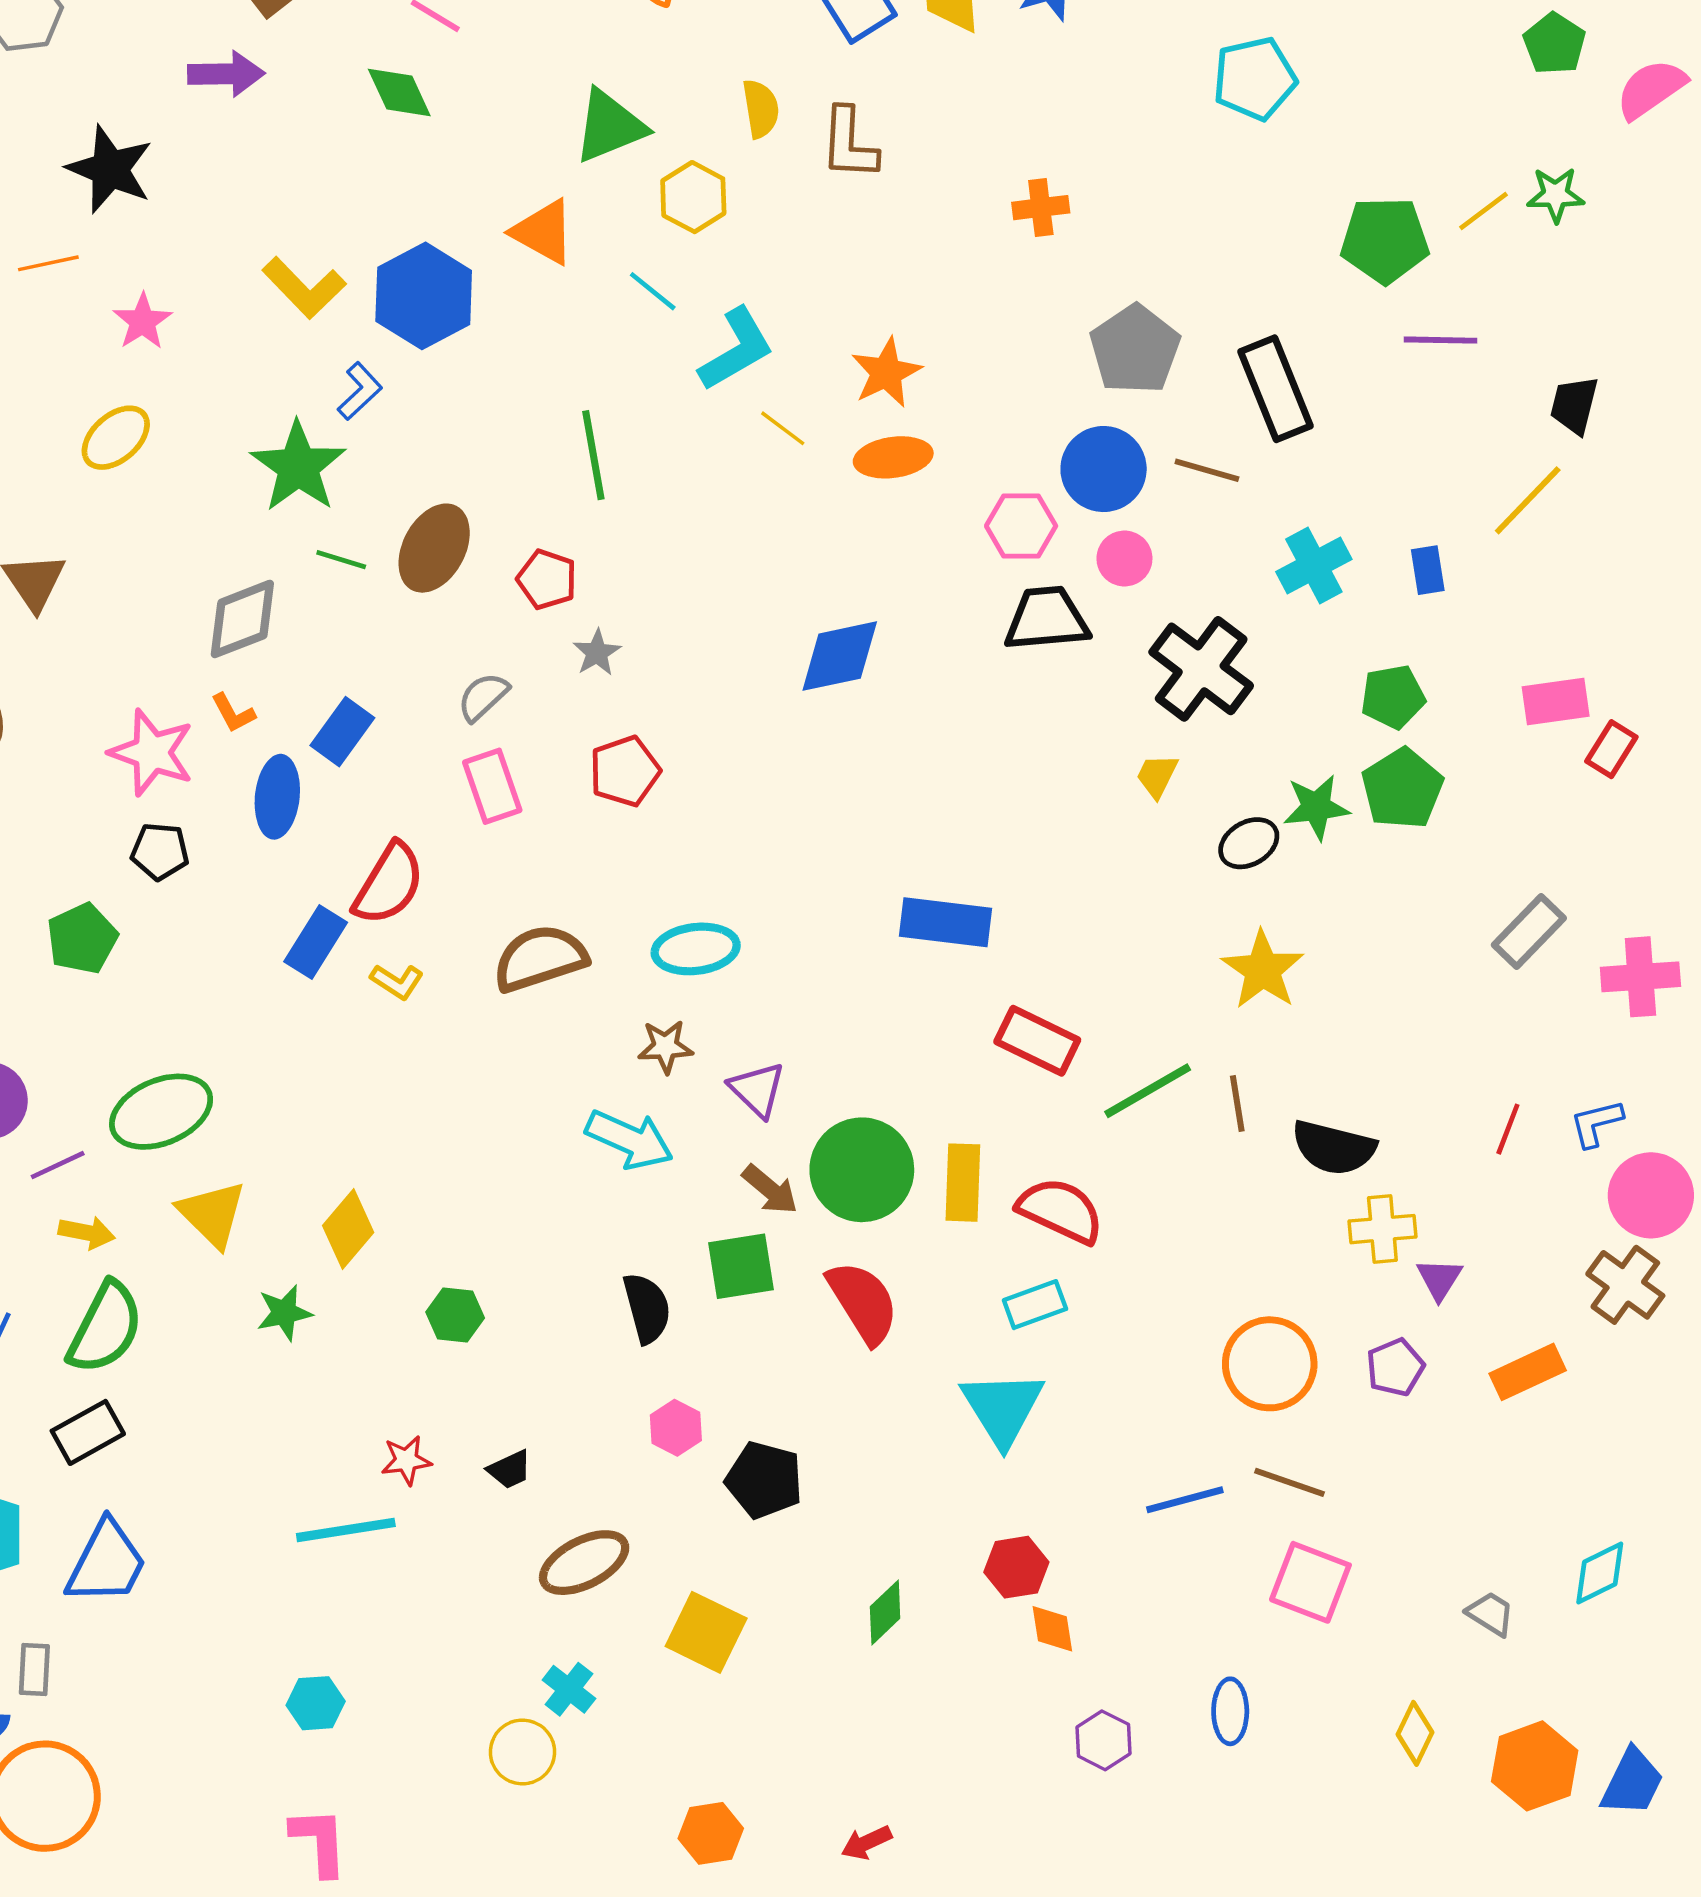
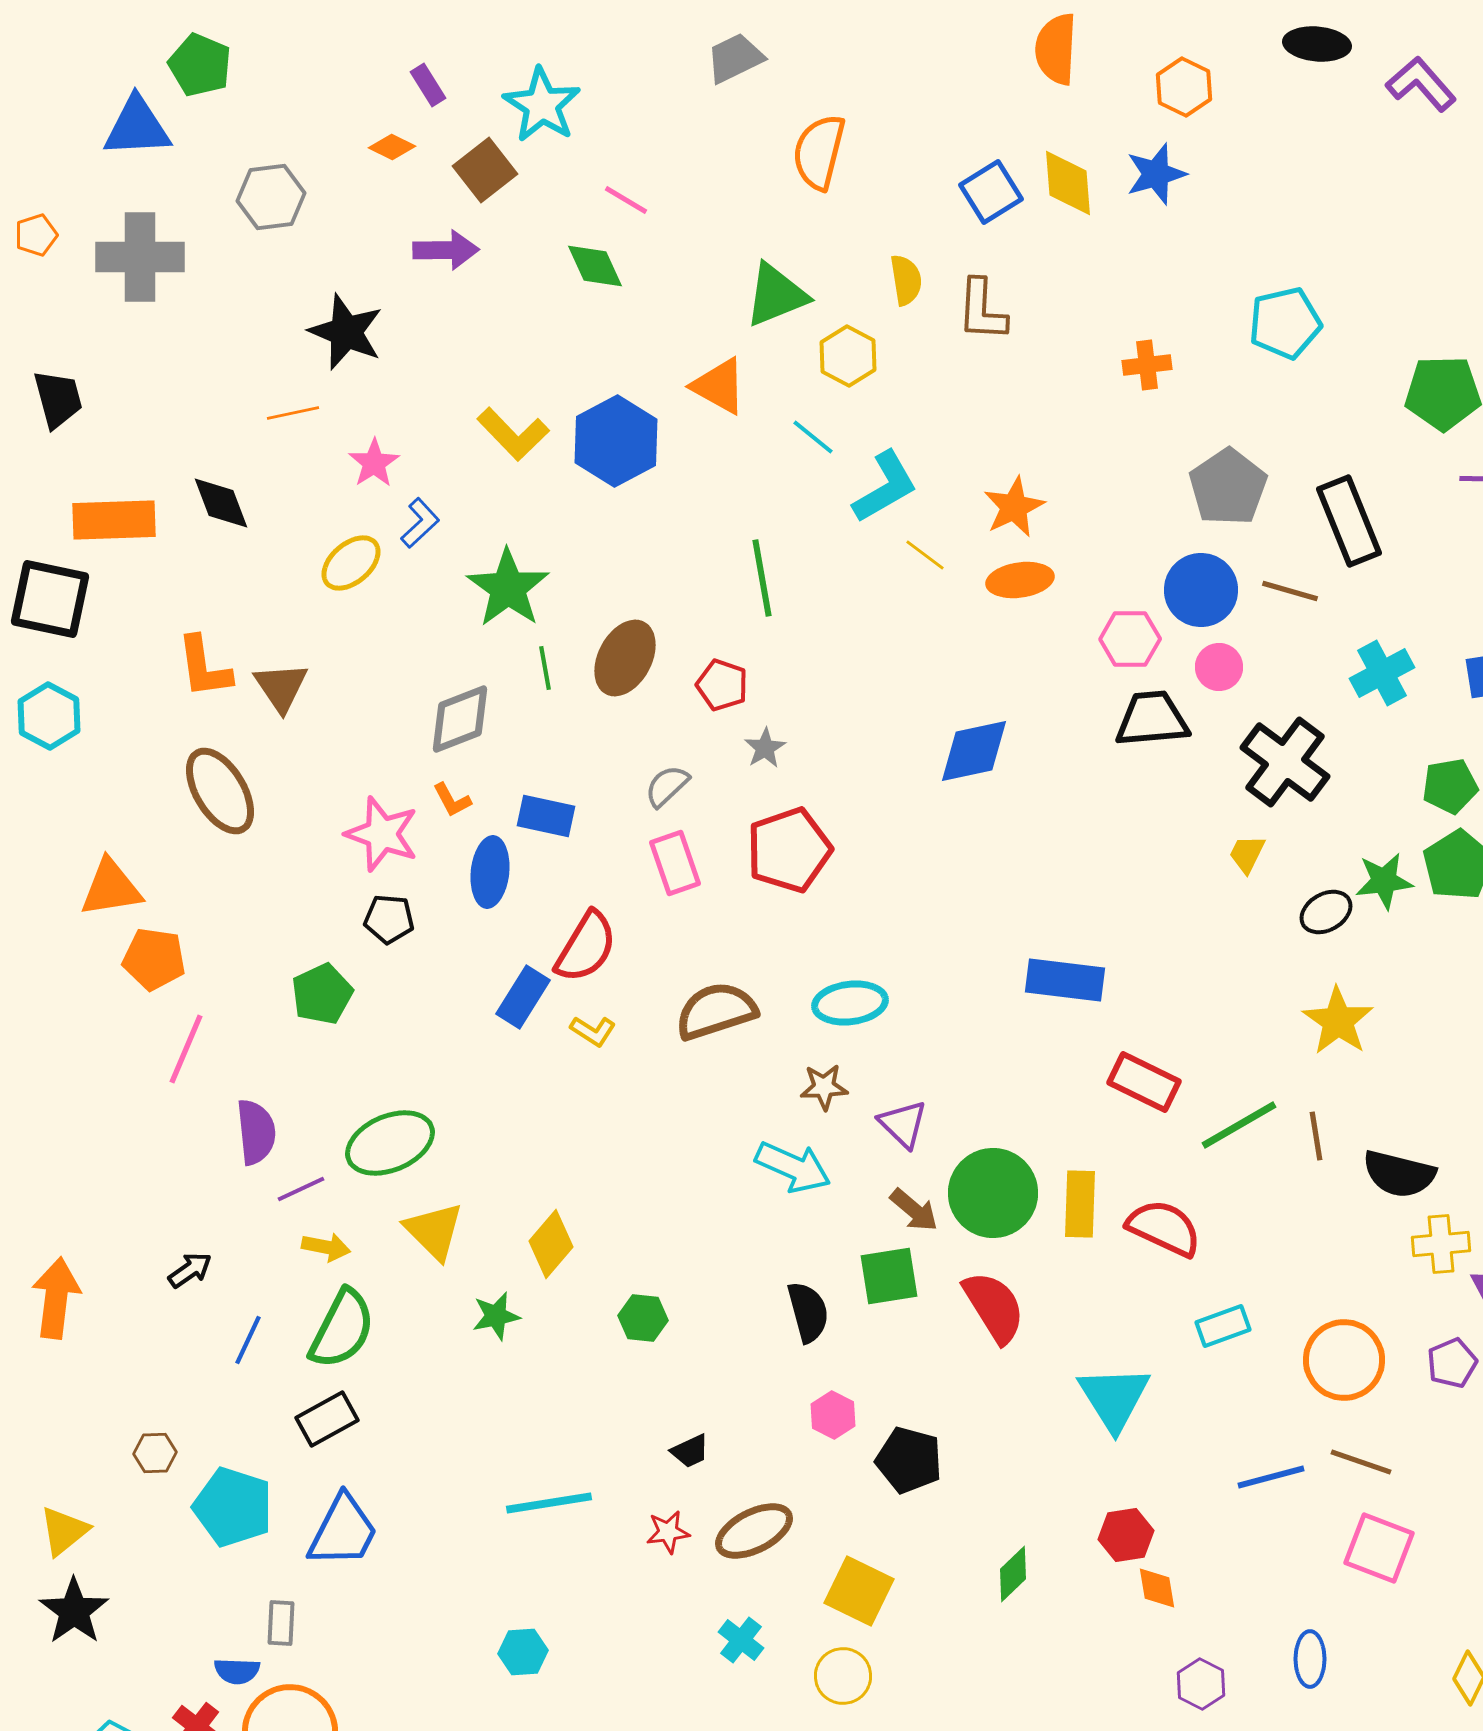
cyan pentagon: (1255, 79) -> (1285, 323), moved
blue L-shape: (360, 391) -> (420, 523), moved
green line: (341, 560) -> (545, 668), turned 63
blue rectangle: (342, 732) -> (546, 816), turned 66
red pentagon: (625, 771) -> (789, 850), size x1.4
cyan rectangle: (1035, 1305) -> (1223, 1326), moved
red star: (406, 1460) -> (668, 1532), moved
yellow circle: (522, 1752) -> (843, 1676), moved

